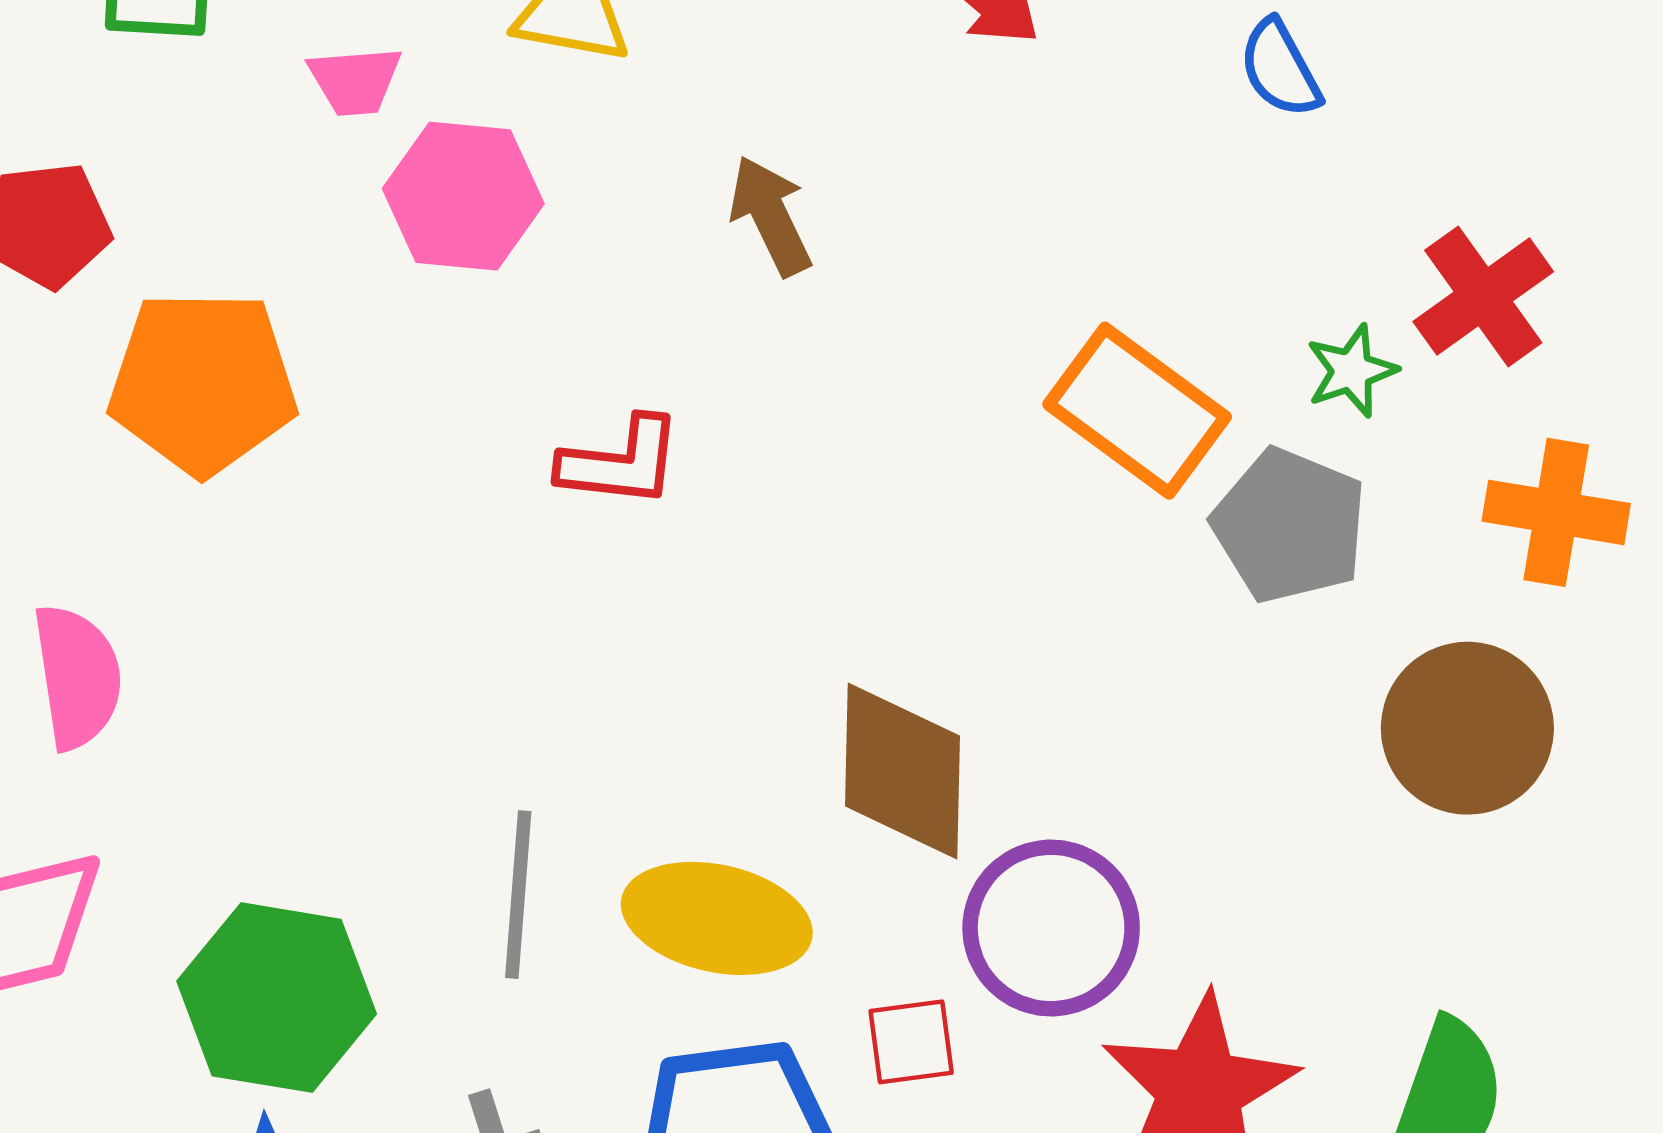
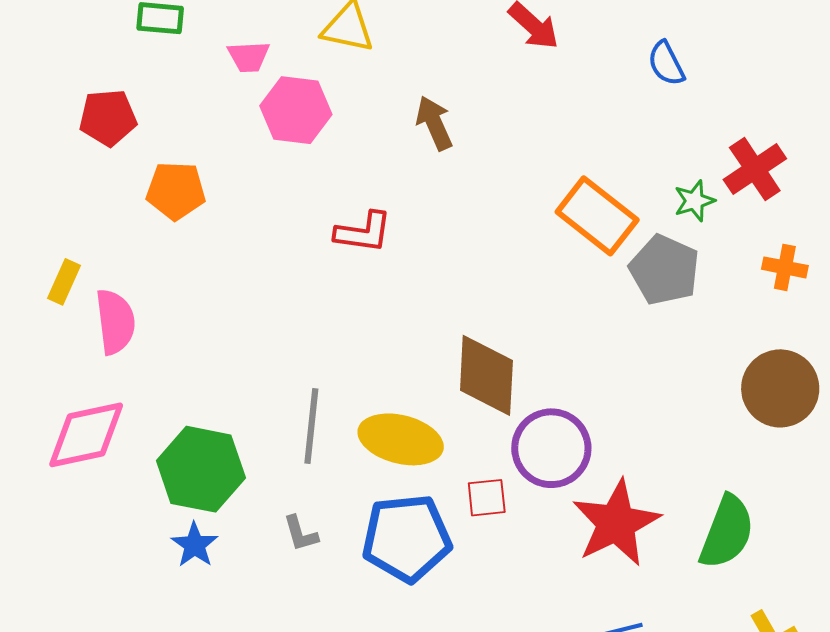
orange pentagon: (203, 383) -> (176, 191), size x0.7
orange cross: (1556, 512) -> (785, 267), size x0.7
brown circle: (1467, 728) -> (780, 388), moved

